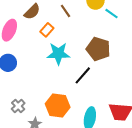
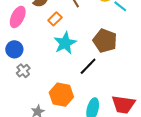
cyan star: (58, 54) -> (65, 43), turned -30
gray cross: (18, 106) -> (23, 71), moved

